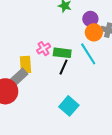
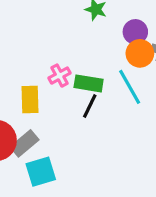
gray rectangle: (19, 77) -> (25, 143), moved
cyan square: (69, 106) -> (41, 172), moved, turned 30

